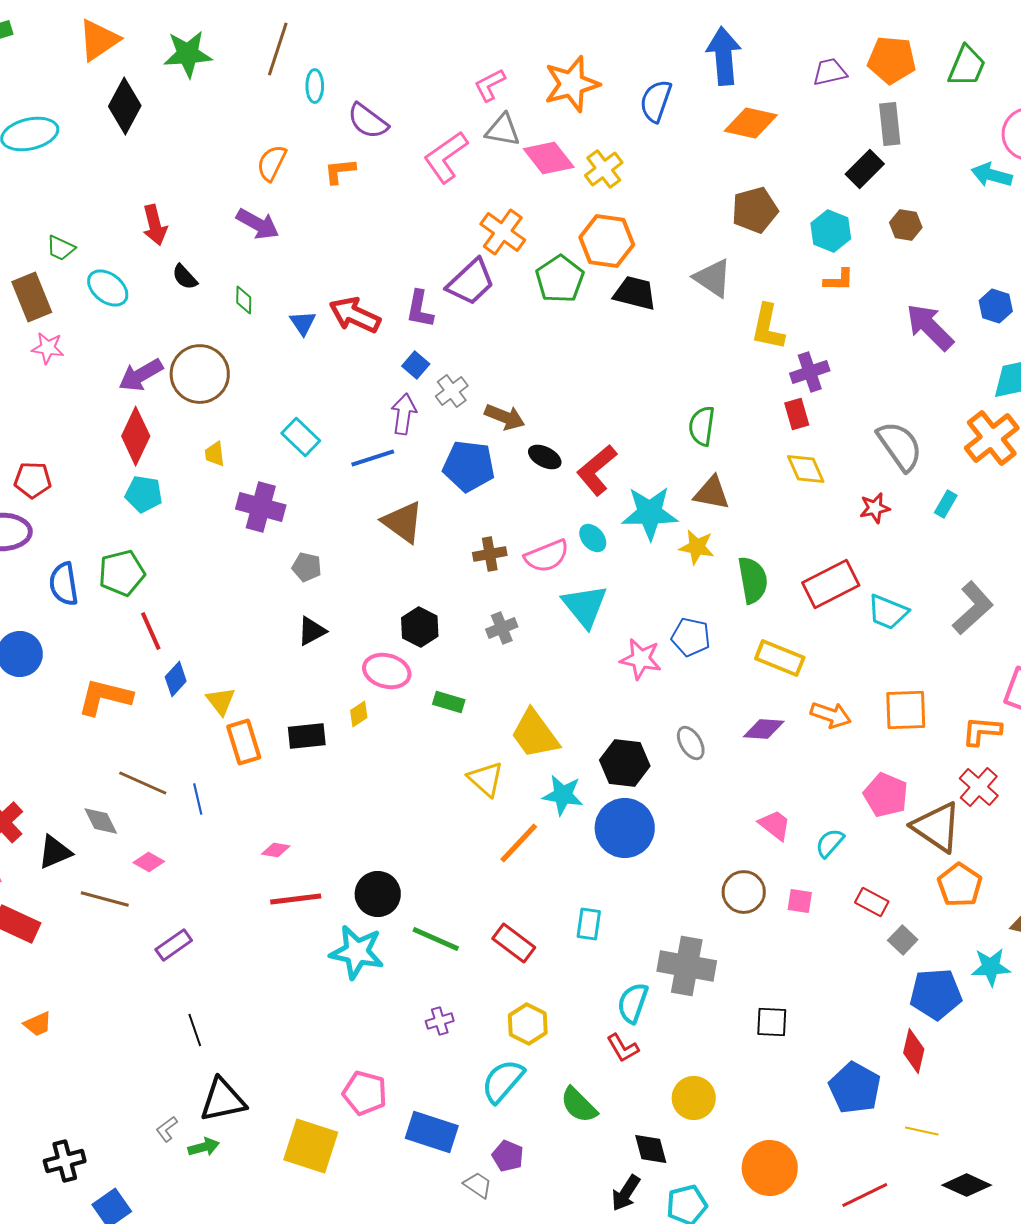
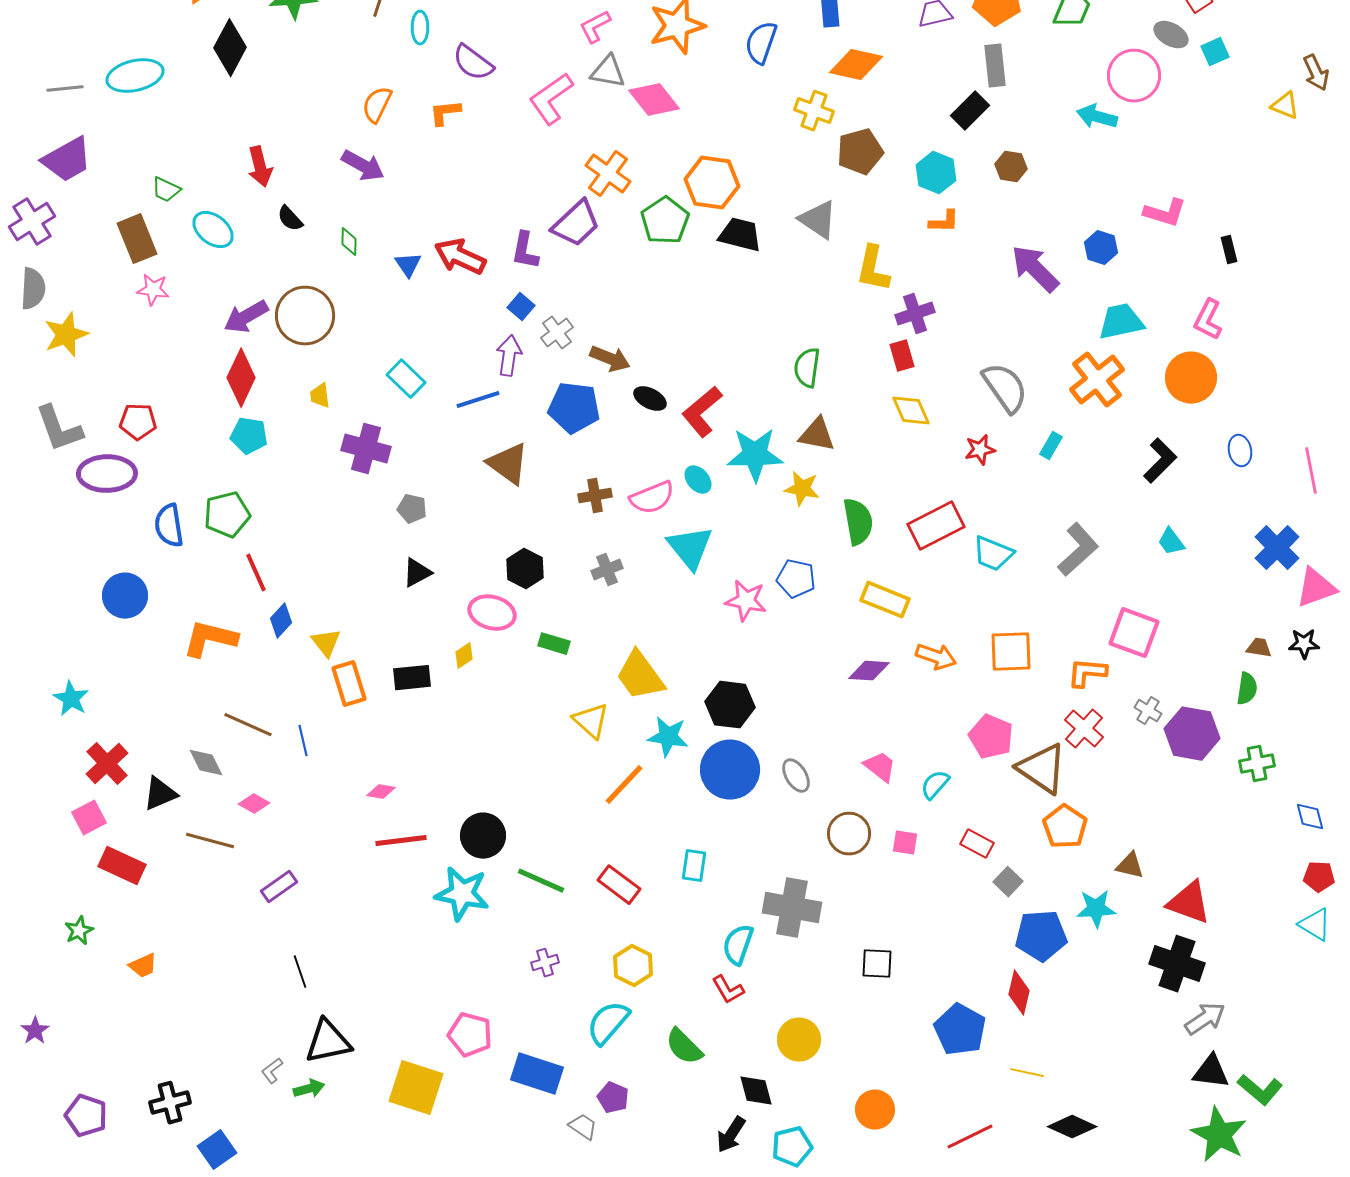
yellow cross: (604, 169) -> (814, 111), moved, turned -33
gray ellipse: (691, 743) -> (796, 776), moved
orange circle: (770, 1168) -> (875, 1110), size x0.7

